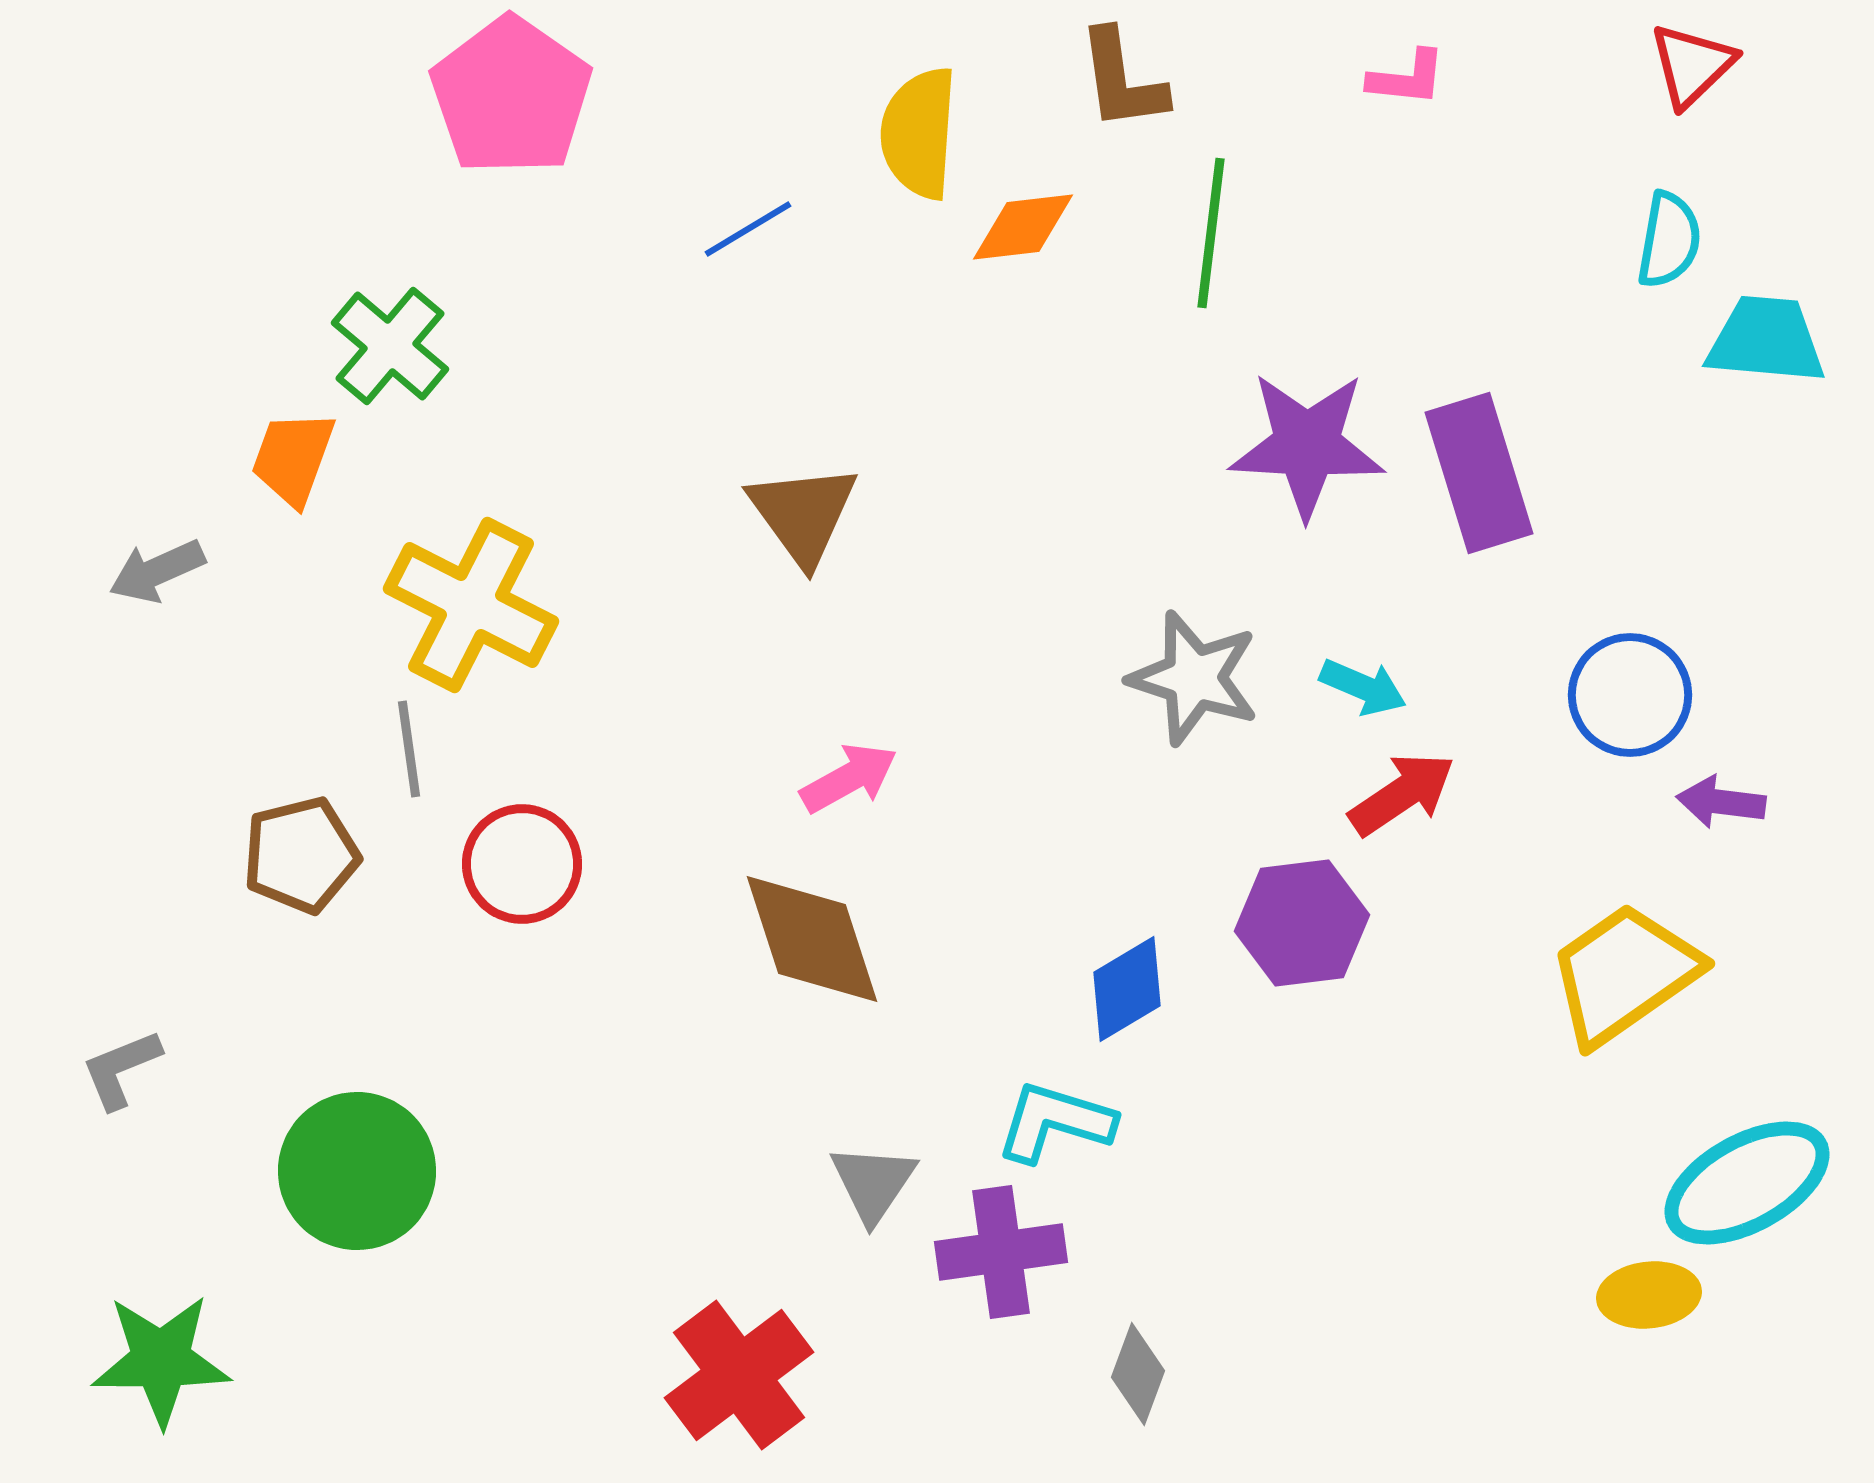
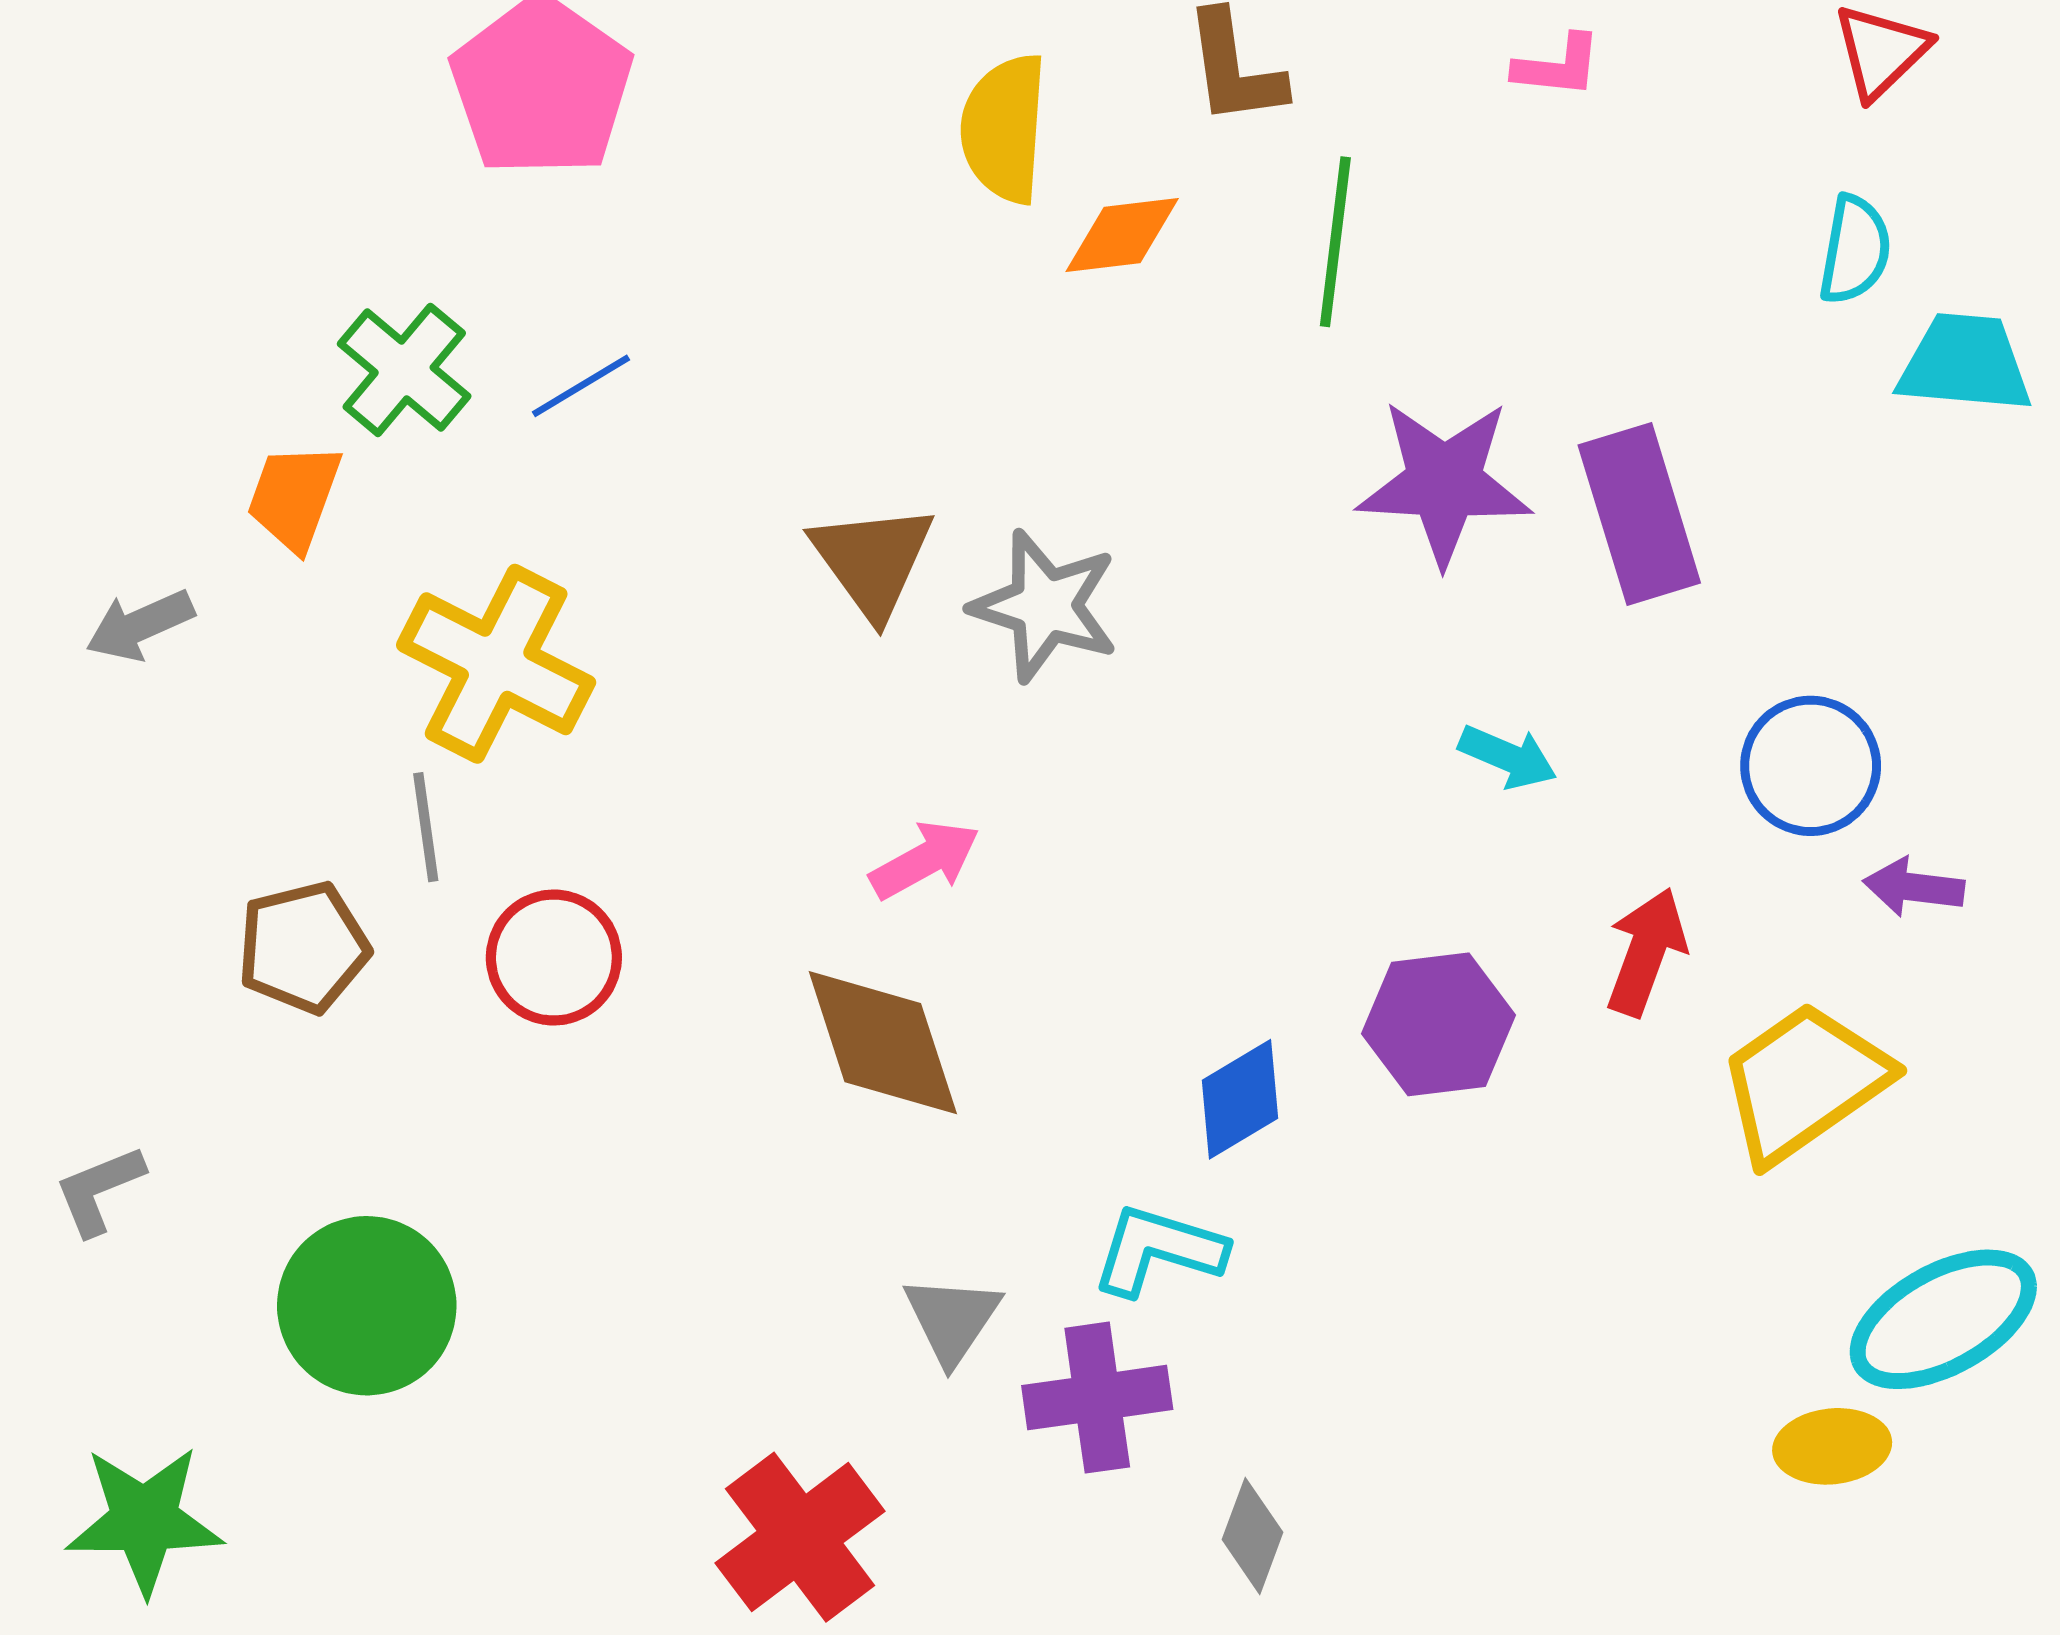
blue line: (748, 229) -> (581, 386), moved
gray star: (1194, 678) -> (1045, 606), moved
red arrow: (1402, 794) -> (1646, 952), moved, turned -36

